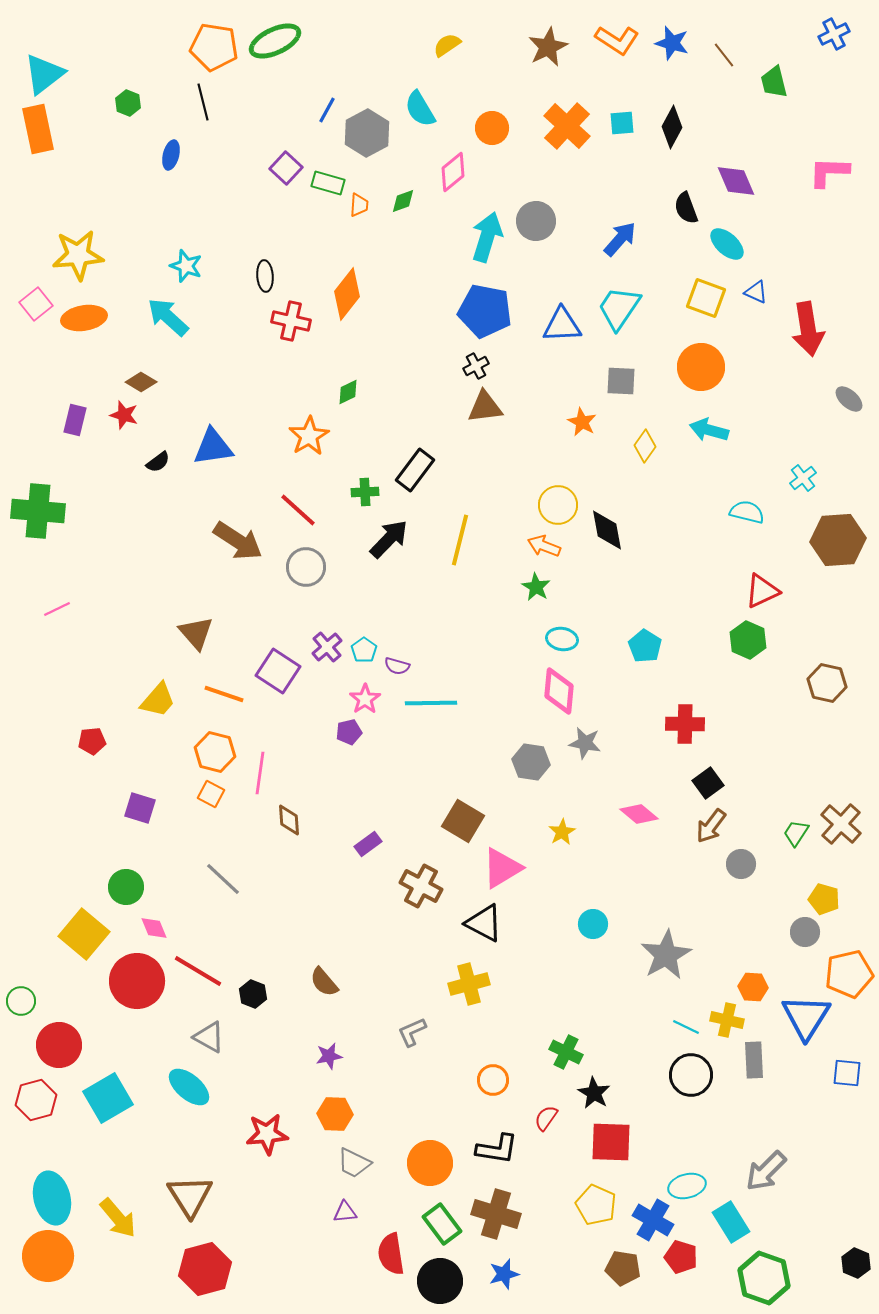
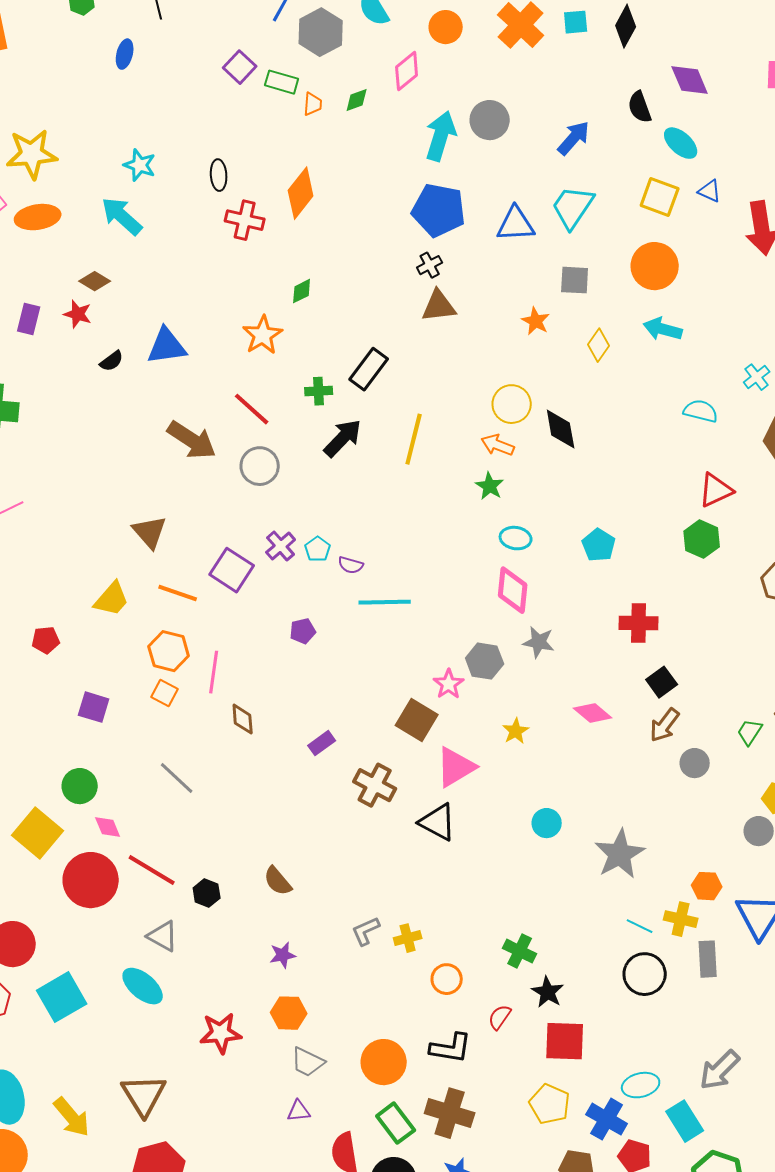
pink star: (365, 699) -> (449, 684), moved
yellow cross: (469, 984) -> (408, 938), moved, size x0.7

